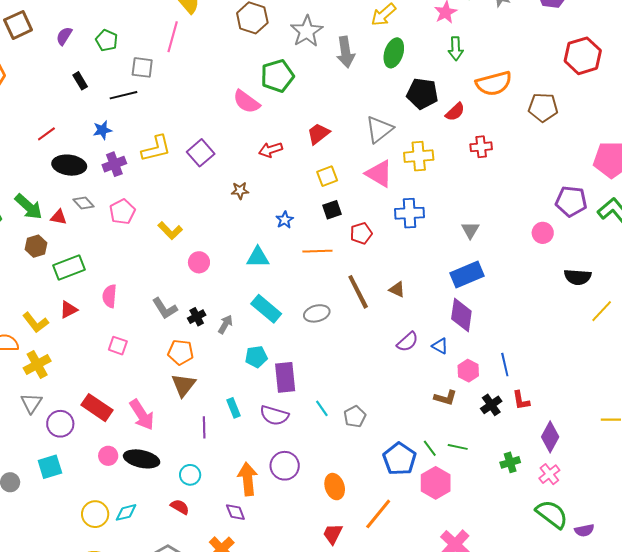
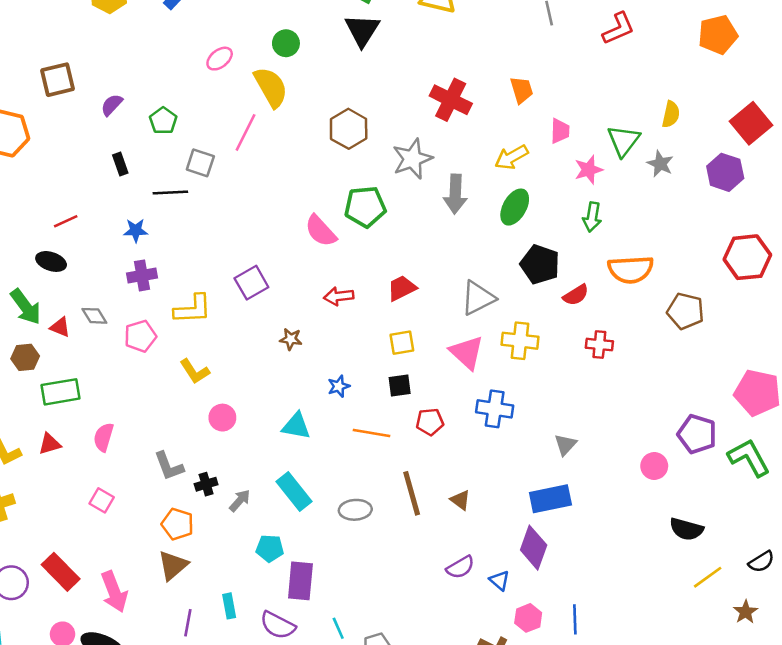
yellow L-shape: (156, 149) -> (193, 309), moved
black ellipse: (69, 165) -> (51, 261), moved, size x0.7

